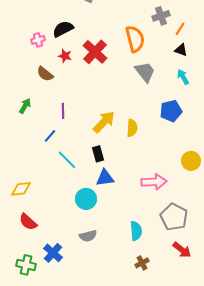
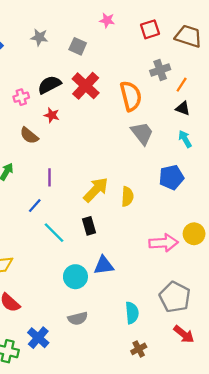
red cross: (95, 52) -> (86, 86), moved
blue triangle: (105, 178) -> (104, 265), moved
pink arrow: (154, 182) -> (164, 243), moved

